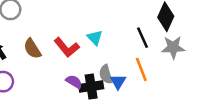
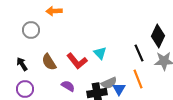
gray semicircle: (106, 74) -> (109, 83), turned -98
purple semicircle: (74, 82) -> (68, 86), moved

